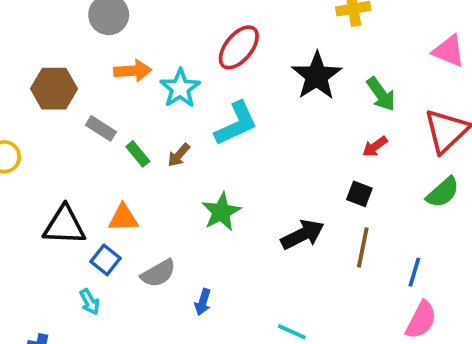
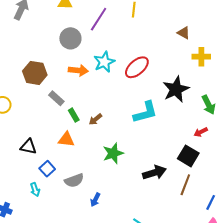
cyan star: (180, 88) -> (104, 62), moved
cyan L-shape: (236, 124) -> (145, 112), moved
black square: (359, 194) -> (188, 156), size x1.5
orange triangle: (123, 218) -> (66, 139), moved
black triangle: (64, 225) -> (28, 147), size x0.7

